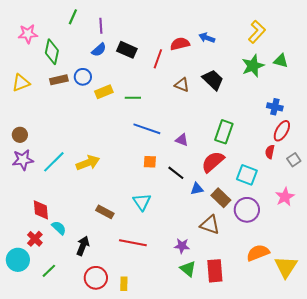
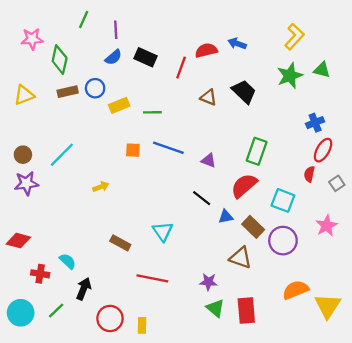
blue cross: (275, 107) -> (315, 123), turned -35
cyan line: (54, 162) -> (62, 155), moved
orange square: (150, 162) -> (133, 150), moved
yellow arrow: (88, 163) -> (101, 187), size x0.6
red diamond: (41, 210) -> (18, 241), moved, turned -70
red cross: (35, 239) -> (40, 274), turned -35
black arrow: (83, 246) -> (84, 289), moved
cyan circle: (18, 260) -> (21, 313), moved

